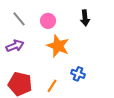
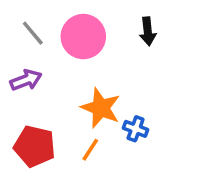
pink circle: (48, 21) -> (83, 37), size x1.6
orange star: (58, 46) -> (101, 108), moved

